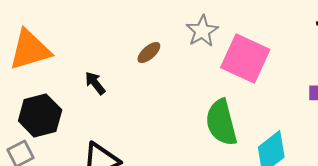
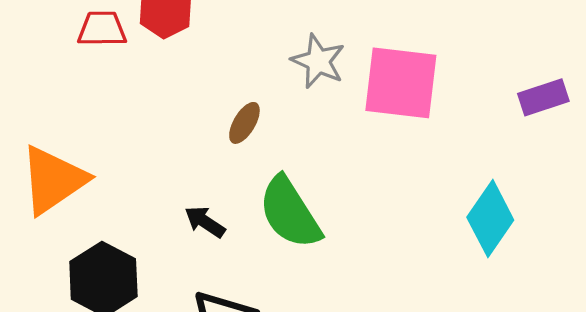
black arrow: (95, 83) -> (205, 222), moved
green semicircle: (221, 122) -> (290, 213), moved

